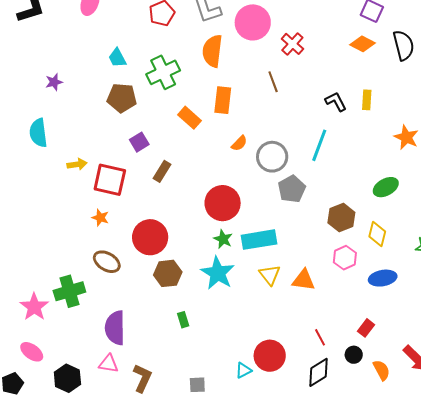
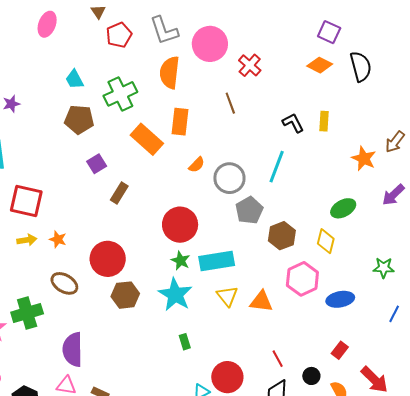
orange rectangle: (190, 118) -> (147, 139), size x1.4
yellow arrow: (77, 164) -> (27, 240), moved
red square: (110, 180) -> (26, 201), moved
brown hexagon: (341, 218) -> (282, 236), moved
yellow diamond: (377, 234) -> (326, 241), moved
pink hexagon: (345, 258) -> (302, 279), size x1.4
green rectangle: (183, 320) -> (185, 342), moved
red rectangle: (366, 328) -> (340, 350), moved

